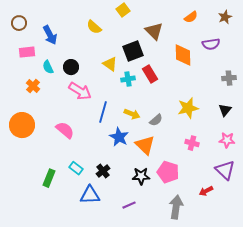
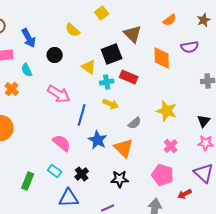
black circle: (71, 67) -> (55, 55), moved
red rectangle: (150, 74) -> (129, 77), turned -36
yellow star: (188, 108) -> (167, 111), turned 30
black triangle: (225, 110) -> (204, 121), moved
yellow arrow: (132, 114) -> (111, 104), moved
pink semicircle: (65, 130) -> (62, 143), moved
pink cross: (192, 143) -> (171, 146), turned 32
pink pentagon: (168, 172) -> (163, 175), moved

